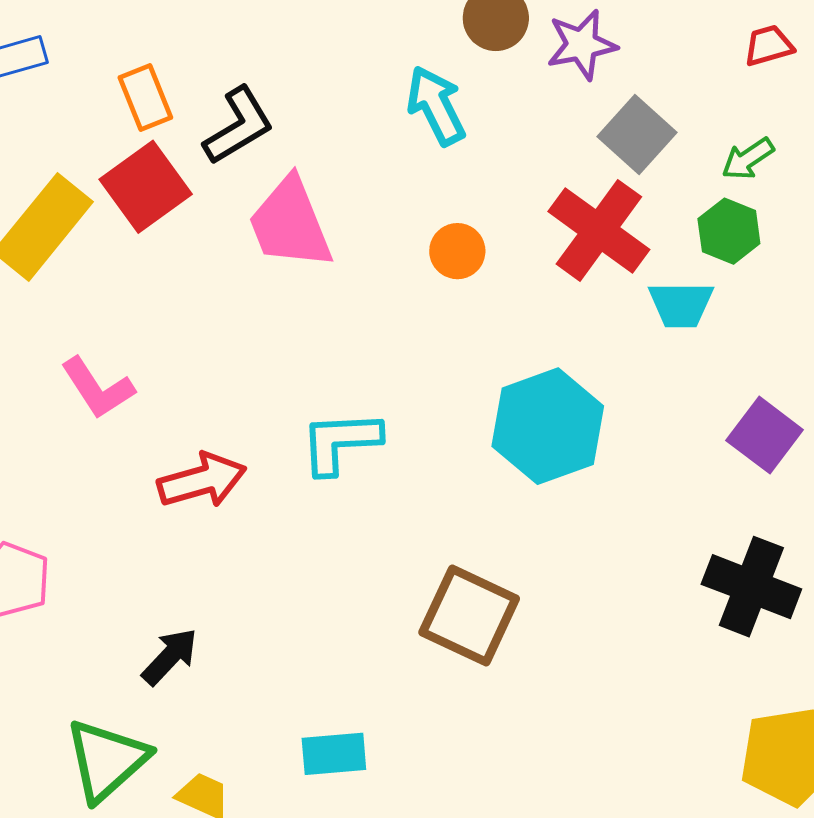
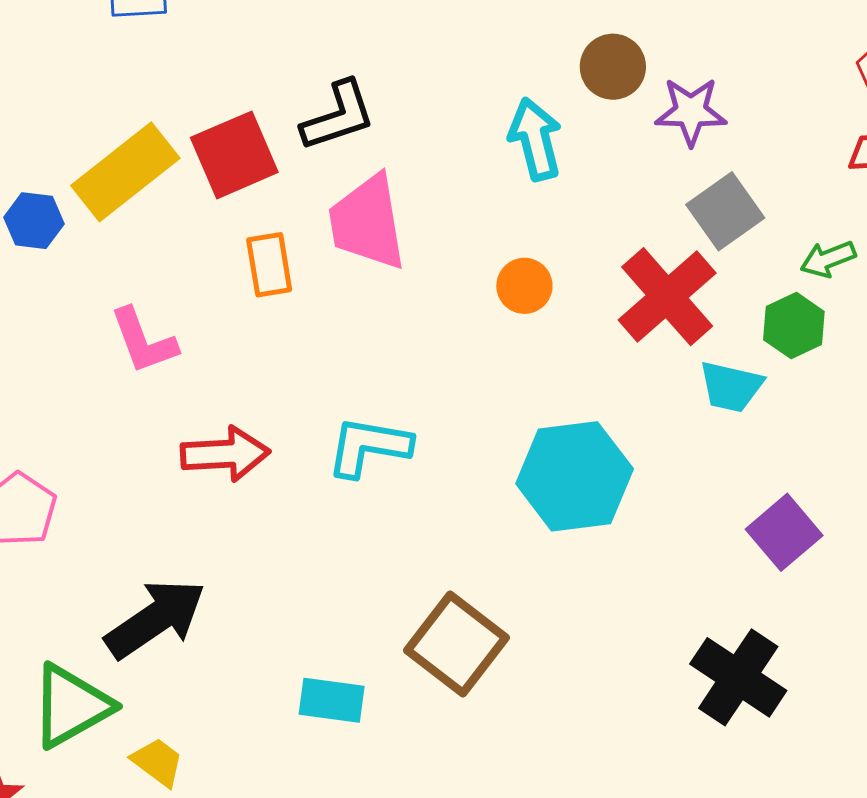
orange rectangle: (145, 97) -> (269, 265), moved
black arrow: (170, 657) -> (155, 619), size x1.6
cyan rectangle: (334, 754) -> (332, 700), moved

